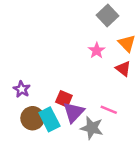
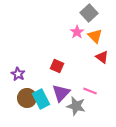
orange triangle: (127, 43) -> (95, 36), moved
pink star: (97, 50) -> (77, 32), moved
red square: (64, 99) -> (57, 66), moved

